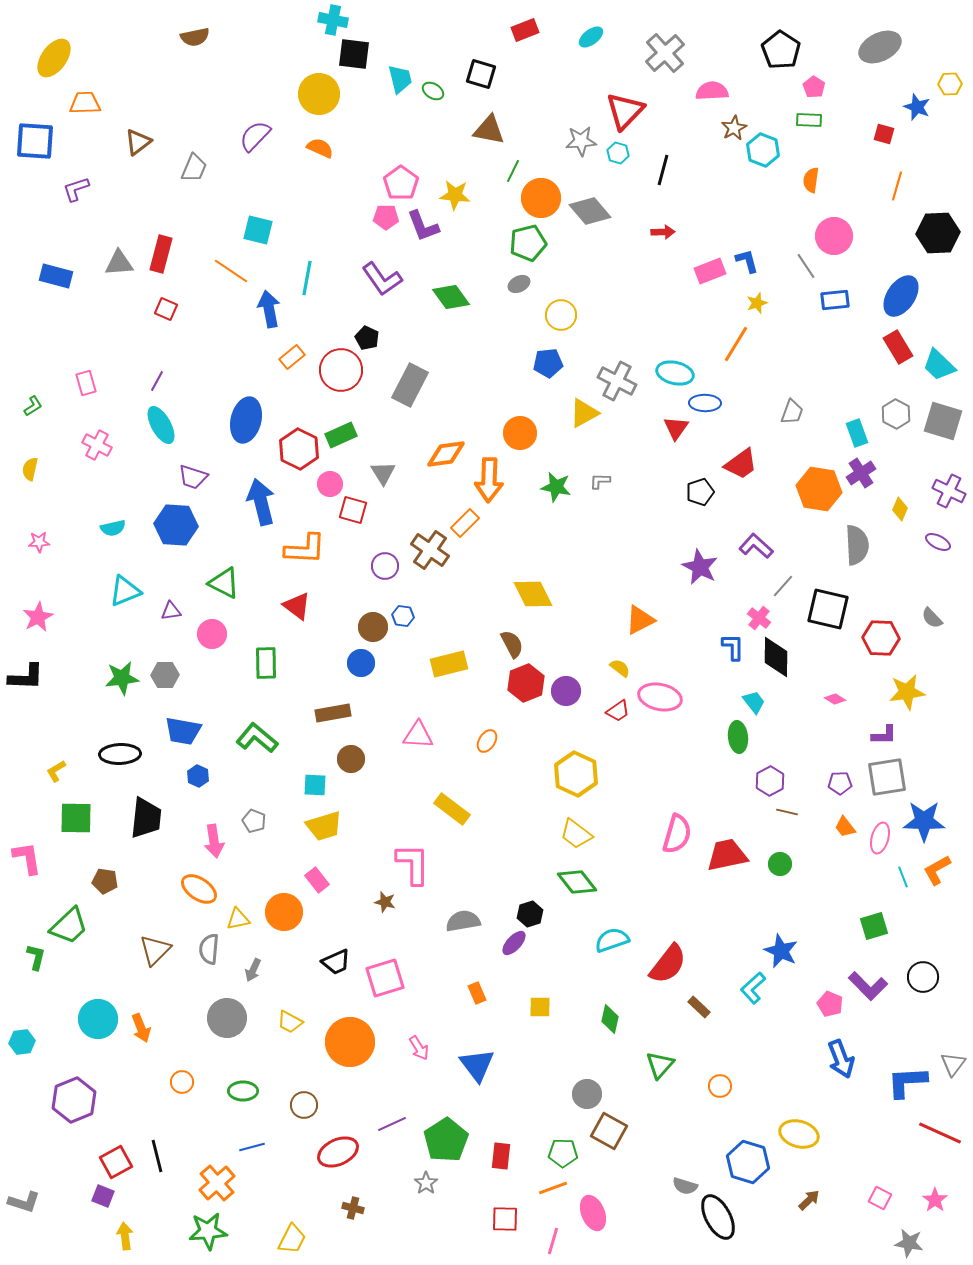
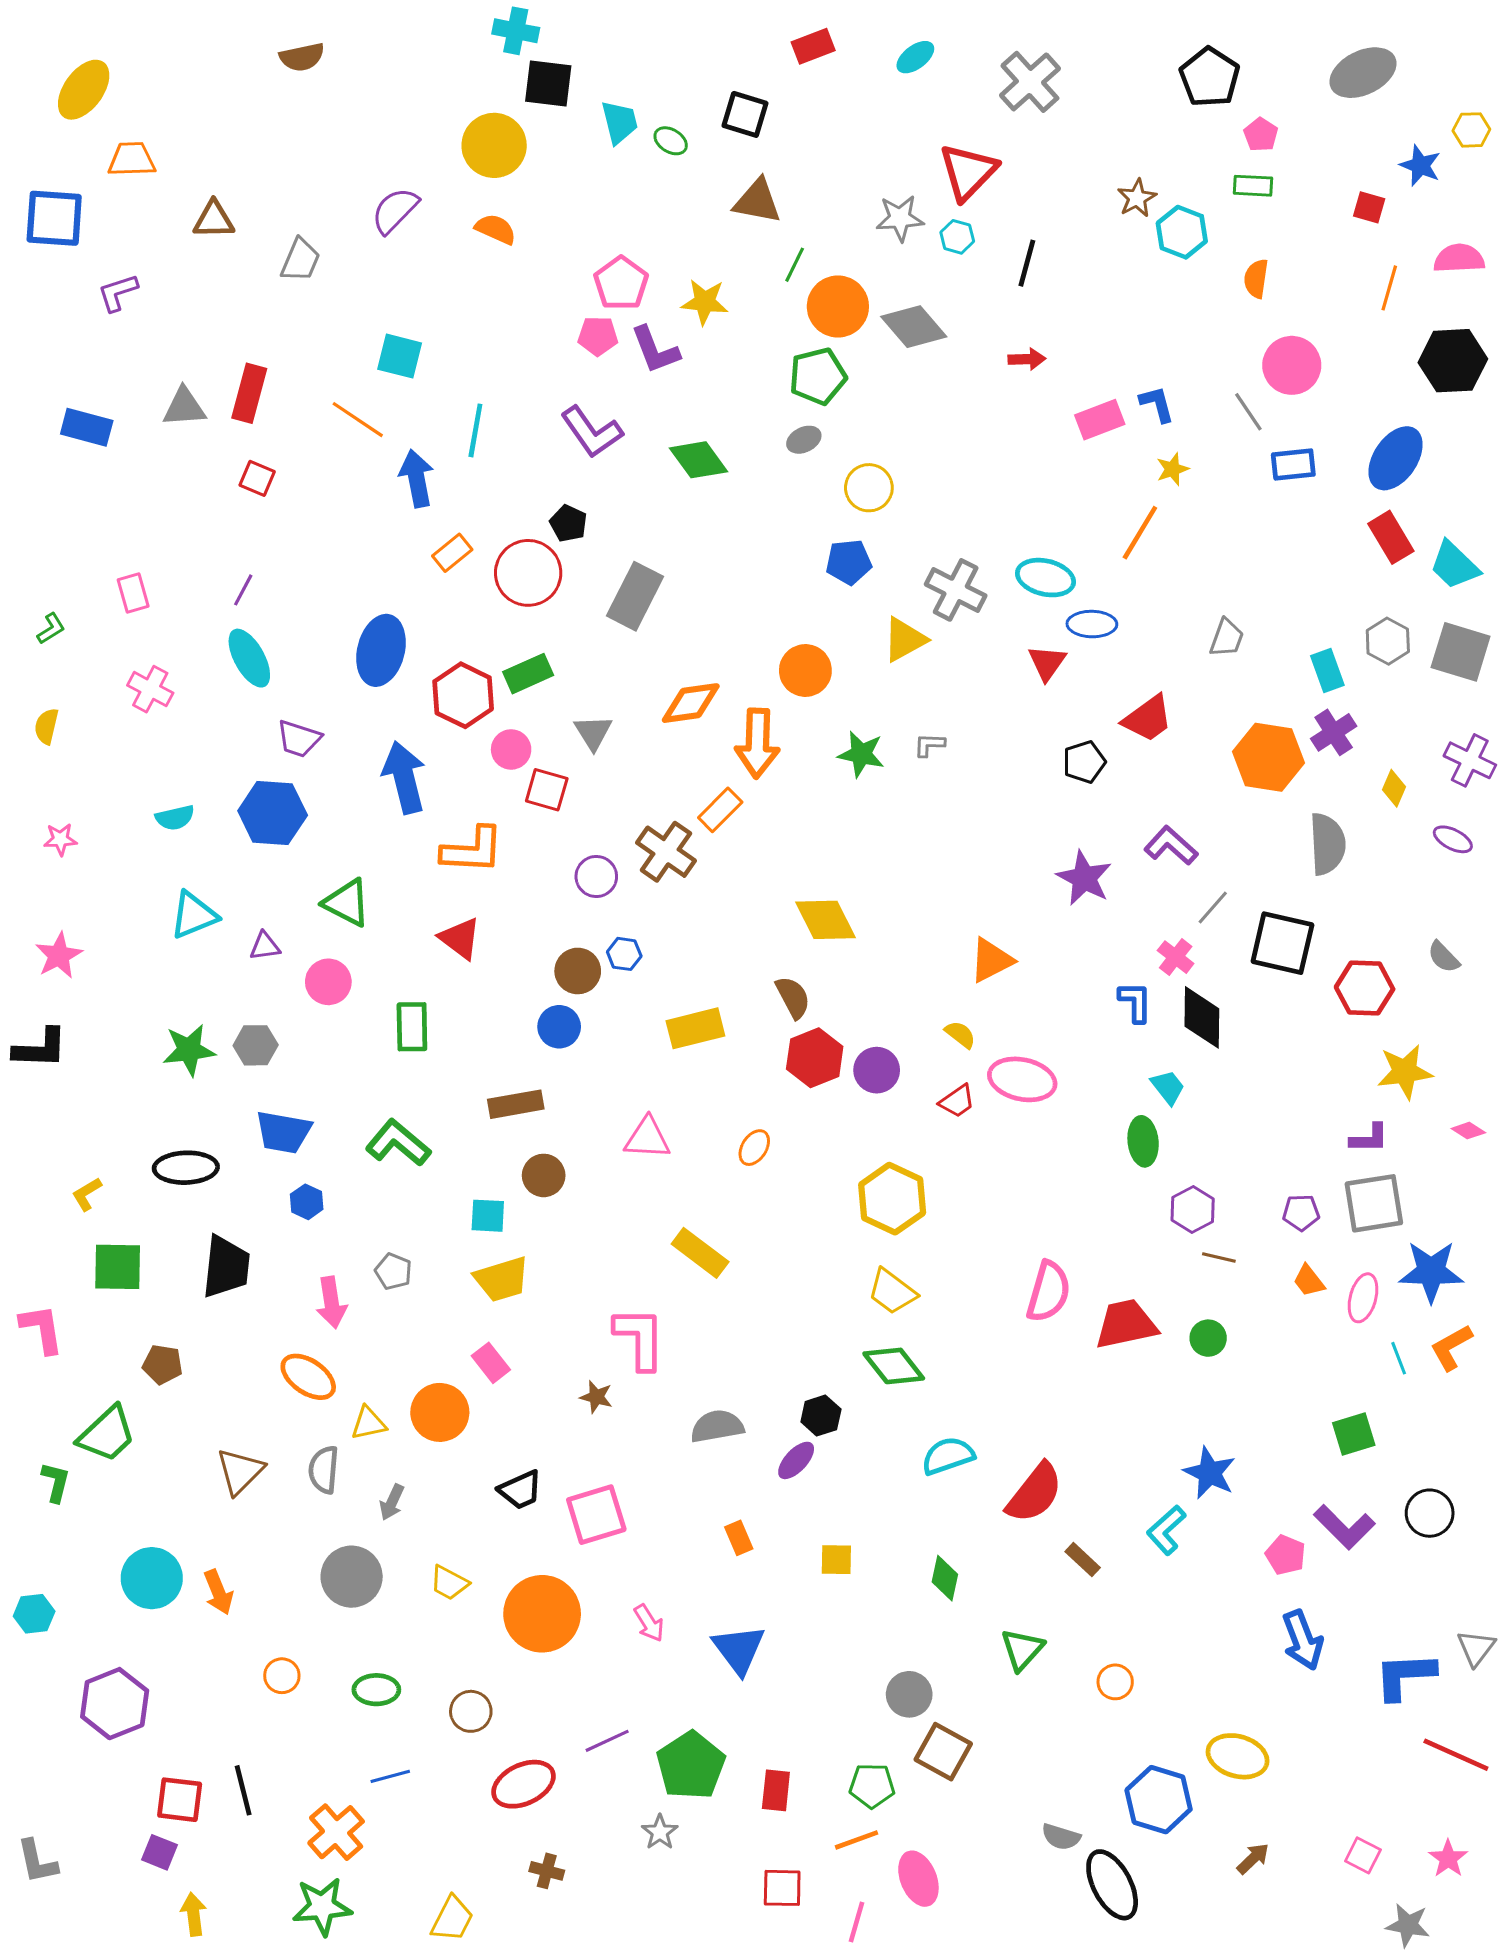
pink semicircle: (712, 91) -> (1459, 258), moved
brown triangle: (138, 142) -> (214, 220), turned 36
pink diamond: (835, 699) -> (1468, 1131), moved
red square: (116, 1162) -> (180, 1800), turned 36
gray L-shape: (24, 1202) -> (37, 1862), turned 60

